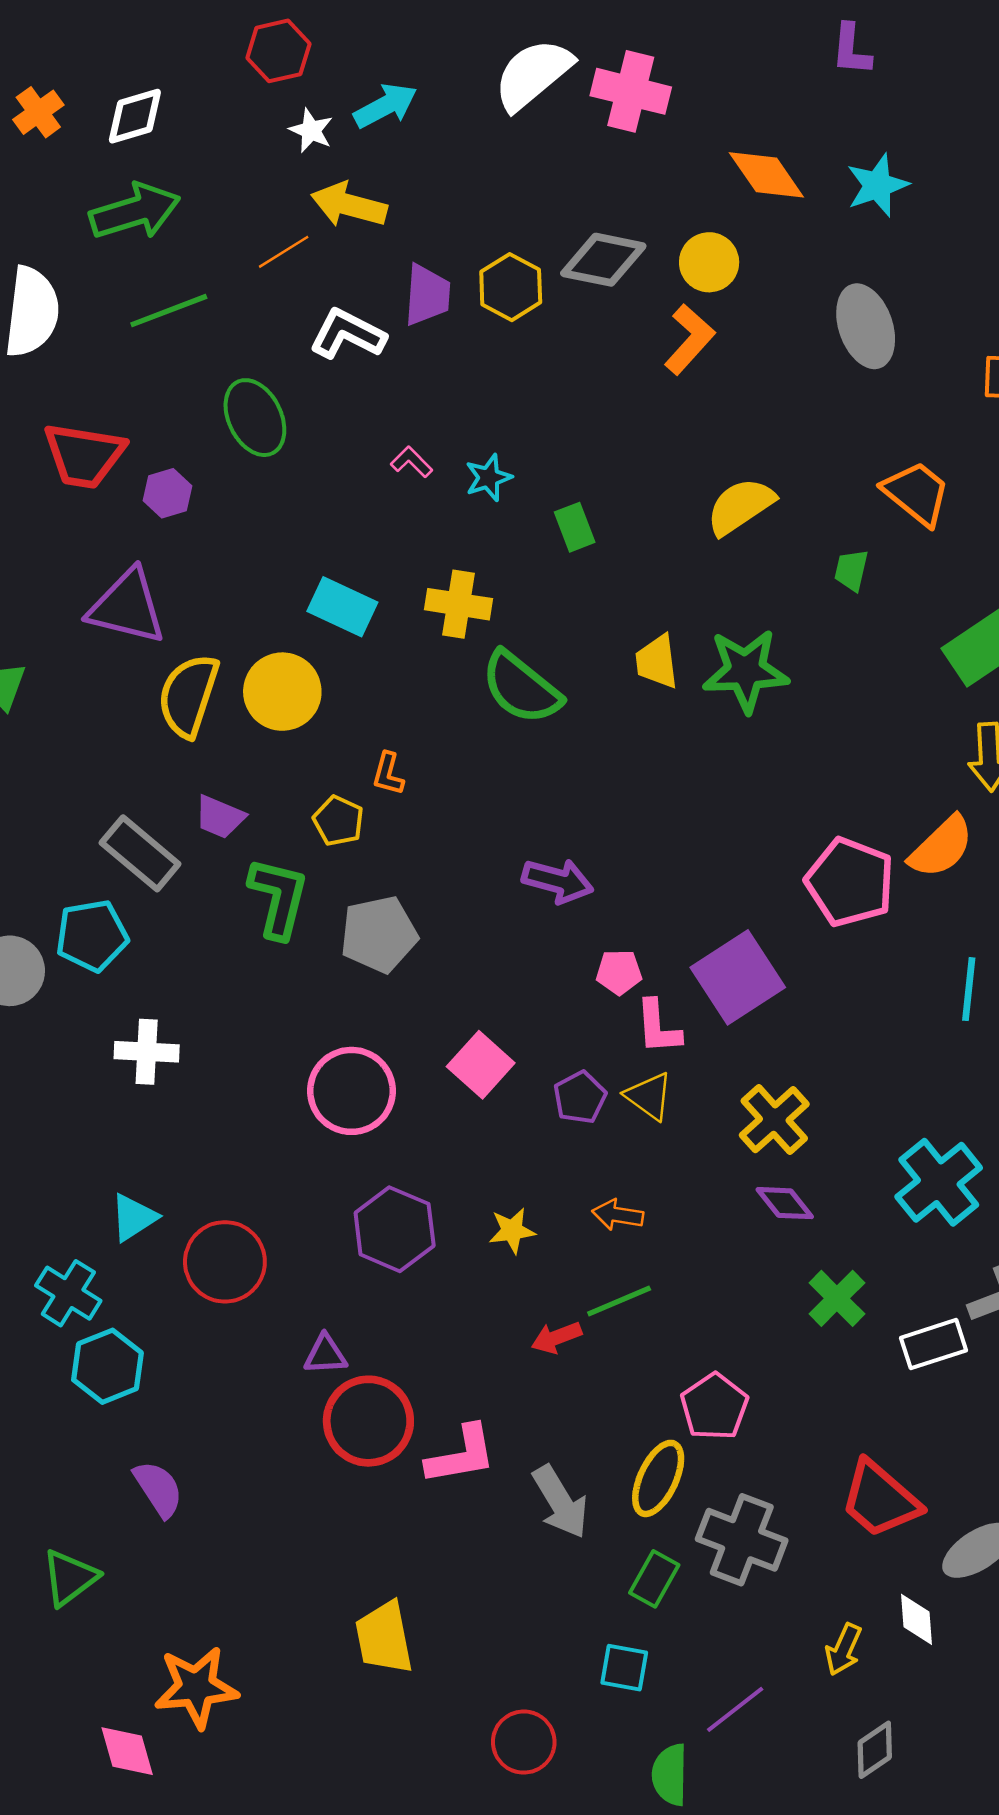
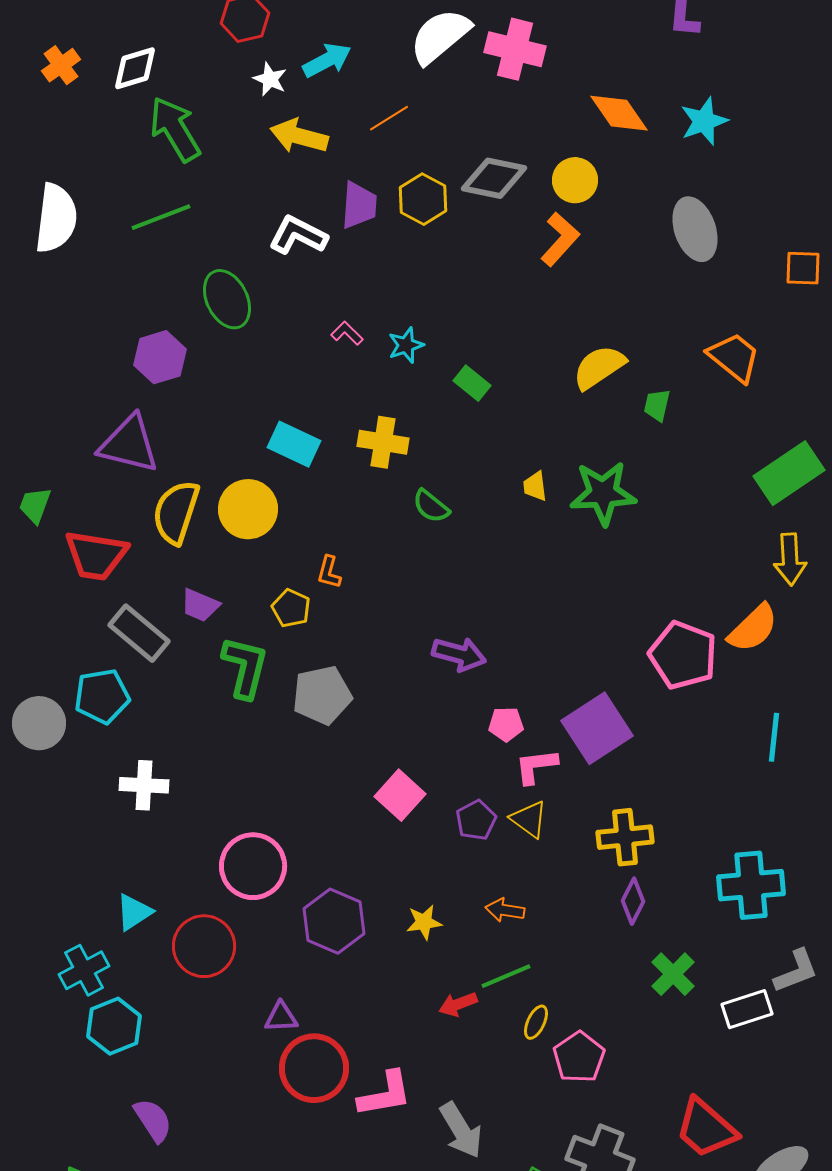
green arrow: (135, 211) -> (175, 129), moved, turned -104
orange line: (284, 252) -> (389, 118), moved
red trapezoid: (84, 455) -> (96, 555), moved
purple hexagon: (168, 493) -> (160, 357), size x1.4
green rectangle: (575, 527) -> (472, 383), turned -30
green trapezoid: (851, 570) -> (657, 405), moved
yellow trapezoid: (657, 662) -> (535, 486), size x0.7
green semicircle: (521, 688) -> (431, 506), size x0.6
pink L-shape: (658, 1027) -> (536, 766), turned 87
pink circle: (351, 1091) -> (253, 866), moved
yellow cross: (774, 1120) -> (625, 837), turned 36
cyan cross: (939, 1182) -> (751, 885), turned 34
purple diamond: (785, 1203) -> (633, 901), turned 66
cyan cross: (68, 1293) -> (84, 970), turned 30
yellow ellipse: (658, 1478) -> (536, 1022), moved, size x0.6

